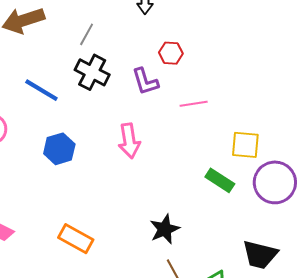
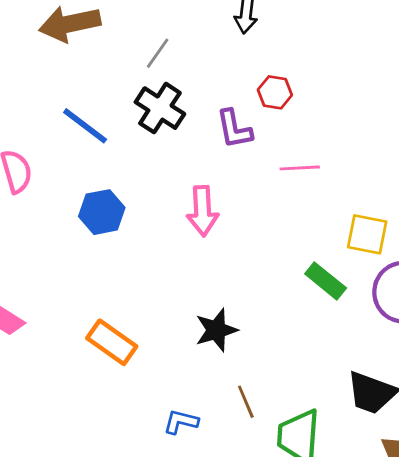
black star: (165, 229) -> (216, 330), moved

